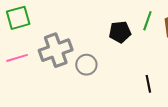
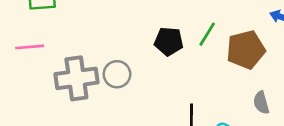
gray cross: (56, 50) -> (76, 78), moved

